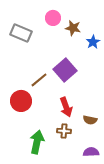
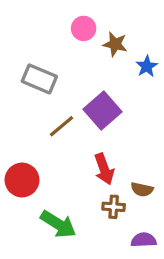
gray rectangle: (21, 33) -> (39, 79), moved
red circle: (21, 101) -> (22, 180), moved
brown cross: (64, 131) -> (114, 207), moved
green arrow: (37, 142) -> (58, 224), turned 110

